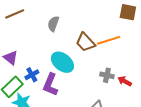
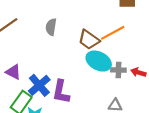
cyan ellipse: (62, 62) -> (99, 61), moved
blue cross: (32, 75) -> (39, 85), size x1.5

